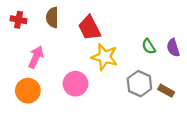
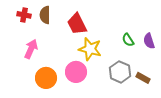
red cross: (19, 20) -> (24, 15), moved
pink circle: (75, 84) -> (76, 72), moved
orange circle: (28, 91) -> (46, 78), moved

